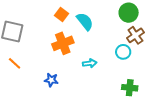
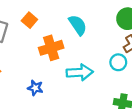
orange square: (62, 14) -> (29, 20), moved
cyan arrow: (90, 63) -> (80, 72), size x1.6

